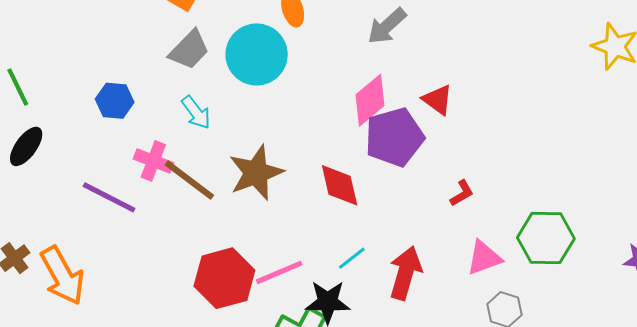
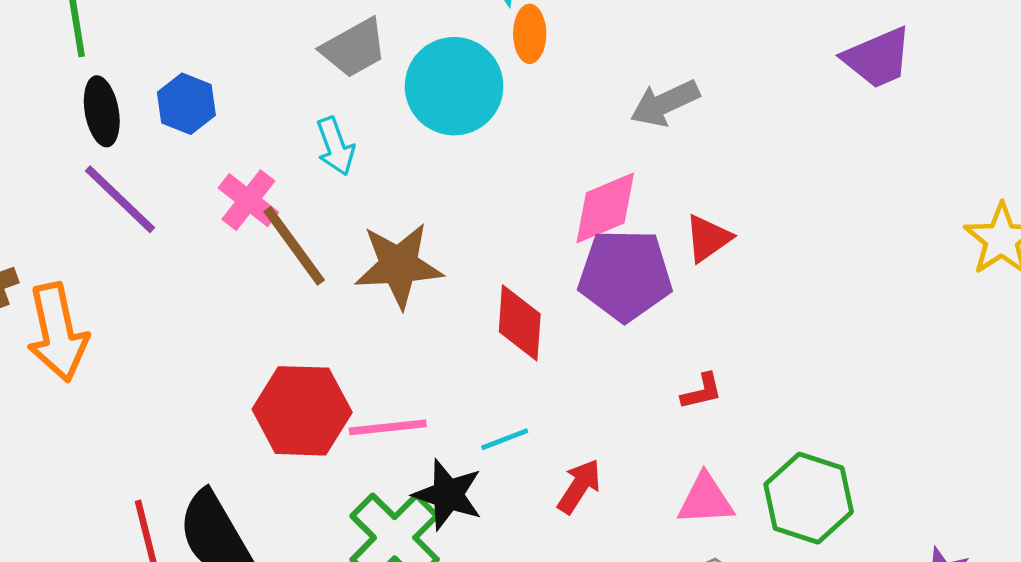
red triangle: (438, 100) -> (708, 238), turned 32
blue hexagon: (115, 101) -> (186, 104), moved
black ellipse: (26, 146) -> (102, 111), moved, turned -63
purple line: (109, 197) -> (120, 199), moved
red arrow: (405, 273) -> (579, 486), size x0.7

